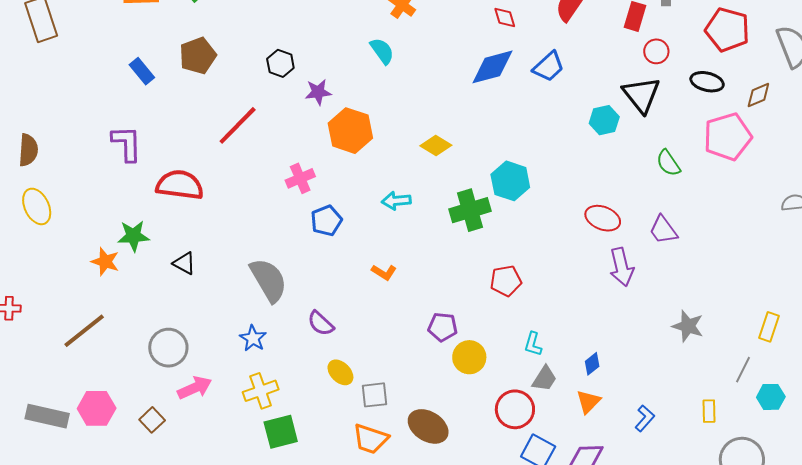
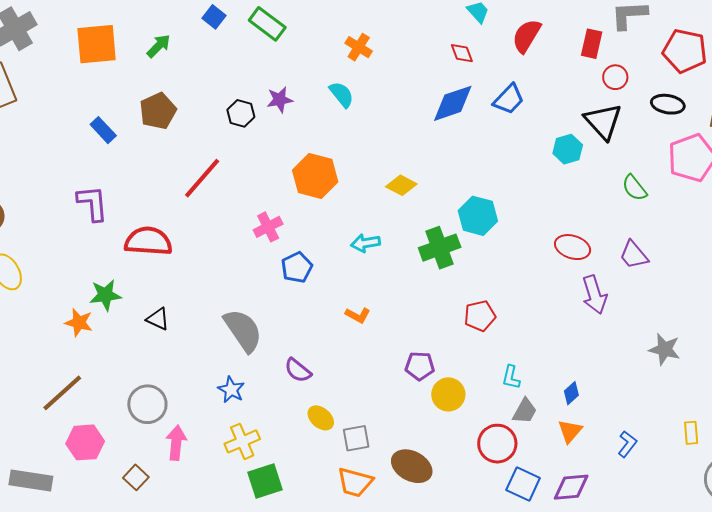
purple star: (318, 92) -> (280, 100), moved
pink arrow: (195, 388) -> (176, 443), turned -56
pink hexagon: (97, 408) -> (85, 442), moved

